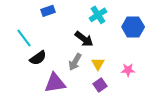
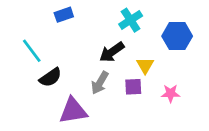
black arrow: (84, 39) -> (112, 52), turned 108
yellow triangle: (98, 64) -> (145, 65), moved
purple square: (100, 85) -> (133, 87), moved, turned 32

